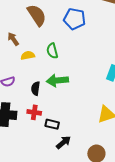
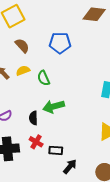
brown semicircle: (37, 15) -> (22, 46), size x0.7
yellow semicircle: (28, 55) -> (23, 71), moved
red cross: (34, 112) -> (36, 142), turned 32

